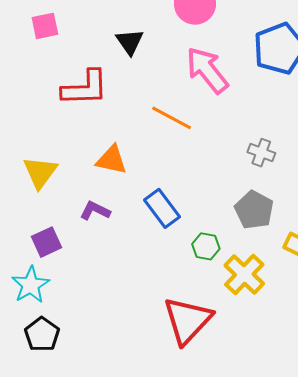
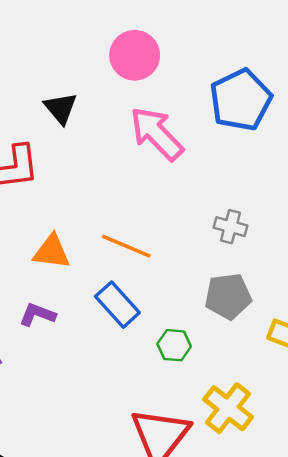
orange line: (172, 118) -> (126, 246), moved
gray pentagon: (254, 210) -> (228, 296), turned -30
yellow cross: (244, 274) -> (228, 408), moved

